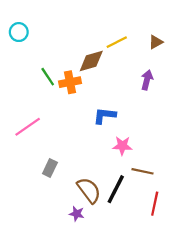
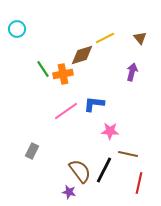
brown triangle: (156, 42) -> (140, 38), turned -40
pink line: (28, 127) -> (66, 111), moved
gray rectangle: (50, 168) -> (32, 151), moved

